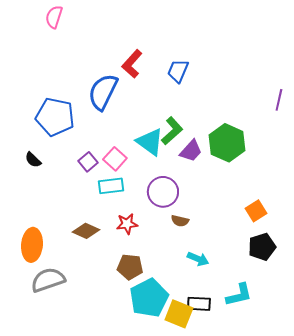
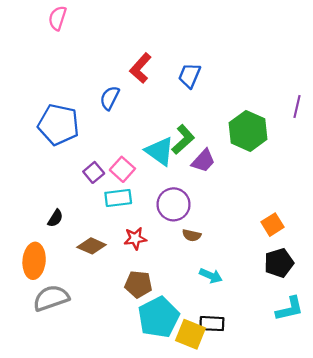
blue semicircle: (103, 92) -> (110, 98), size x0.6
green hexagon: (227, 143) -> (248, 131), moved
black semicircle: (33, 160) -> (55, 218), moved, turned -102
cyan L-shape: (239, 295) -> (290, 309), moved

